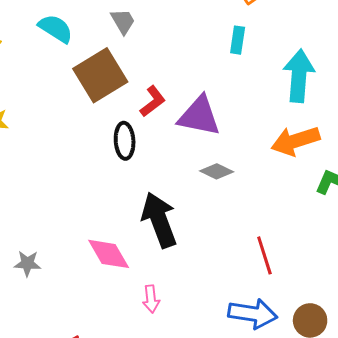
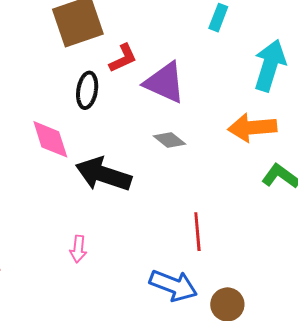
black arrow: (159, 220) -> (103, 174), turned -64
pink diamond: (109, 254) -> (50, 139), moved

